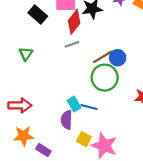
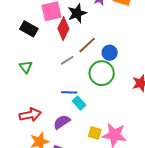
gray line: (72, 44) -> (67, 60), moved
brown line: (102, 57) -> (87, 45), moved
blue line: (89, 107) -> (69, 92), moved
purple semicircle: (67, 120) -> (62, 122), moved, turned 66

